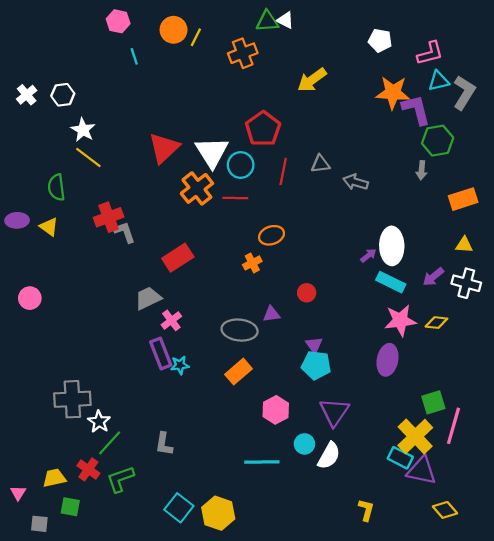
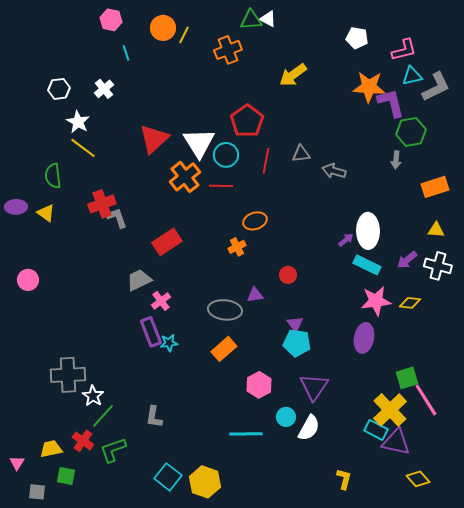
gray L-shape: (464, 93) -> (436, 87), turned 32
white cross: (27, 95) -> (104, 89), moved
pink line: (454, 426) -> (426, 400), turned -48

